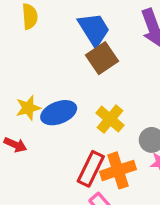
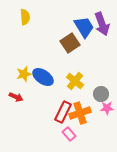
blue trapezoid: (94, 29) -> (84, 27), moved
blue ellipse: (59, 113) -> (43, 77), turned 55

